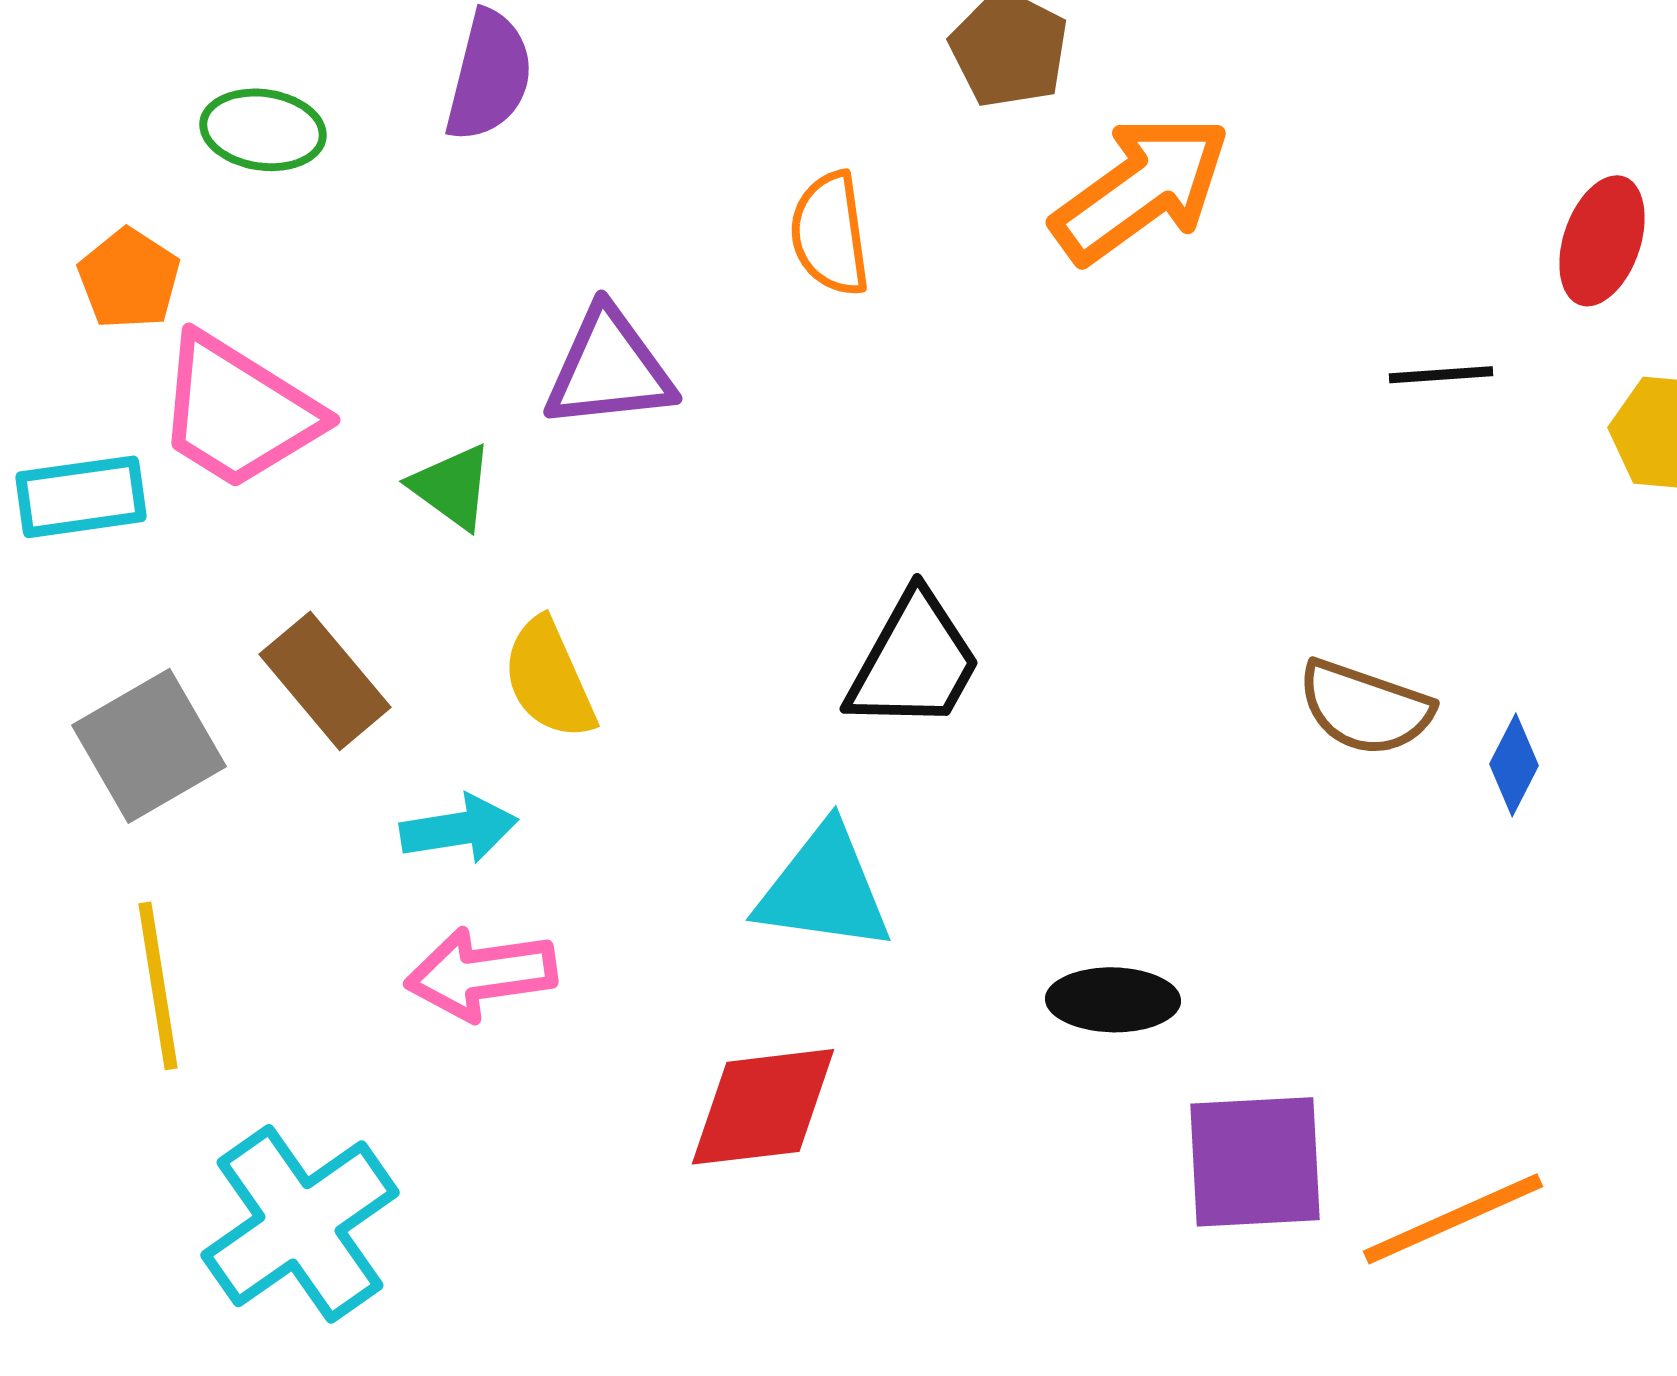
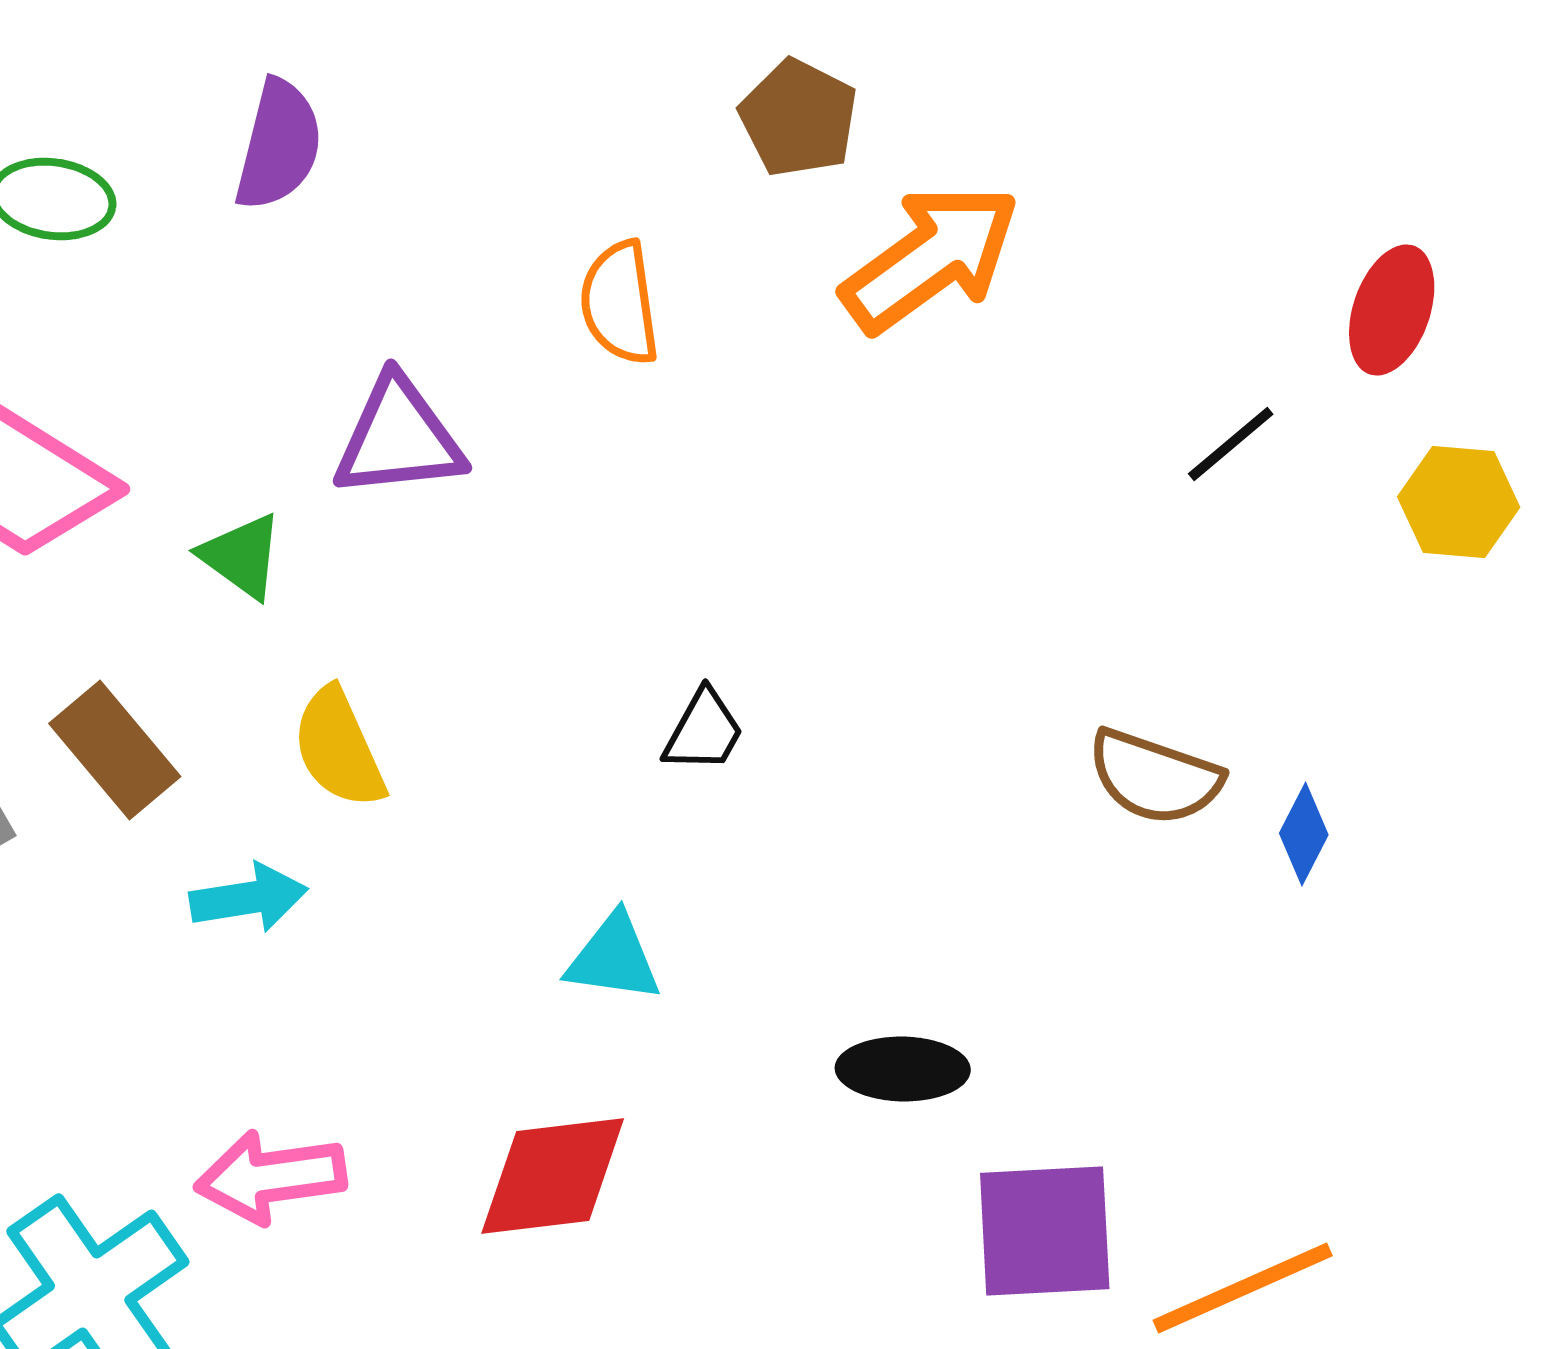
black line: (1441, 375) -> (1231, 444), turned -36
black trapezoid: (914, 662) -> (704, 731), size x0.6
cyan triangle: (824, 889) -> (614, 958), size x0.7
pink arrow: (481, 974) -> (271, 1177), moved

